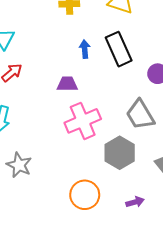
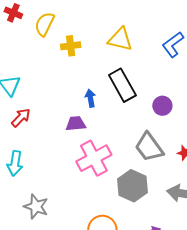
blue arrow: (85, 49) -> (90, 98), moved

